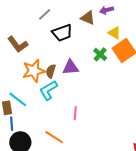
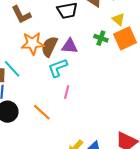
green cross: (100, 54) -> (101, 38), turned -32
brown semicircle: (51, 71) -> (49, 47), size x1.5
cyan L-shape: (48, 90) -> (58, 68), moved

